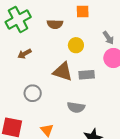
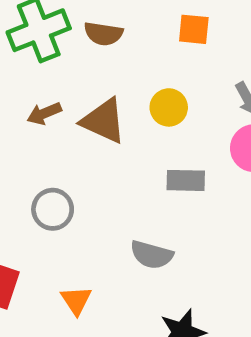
brown semicircle: (55, 24) -> (103, 34), moved
brown triangle: (63, 72) -> (104, 121), moved

